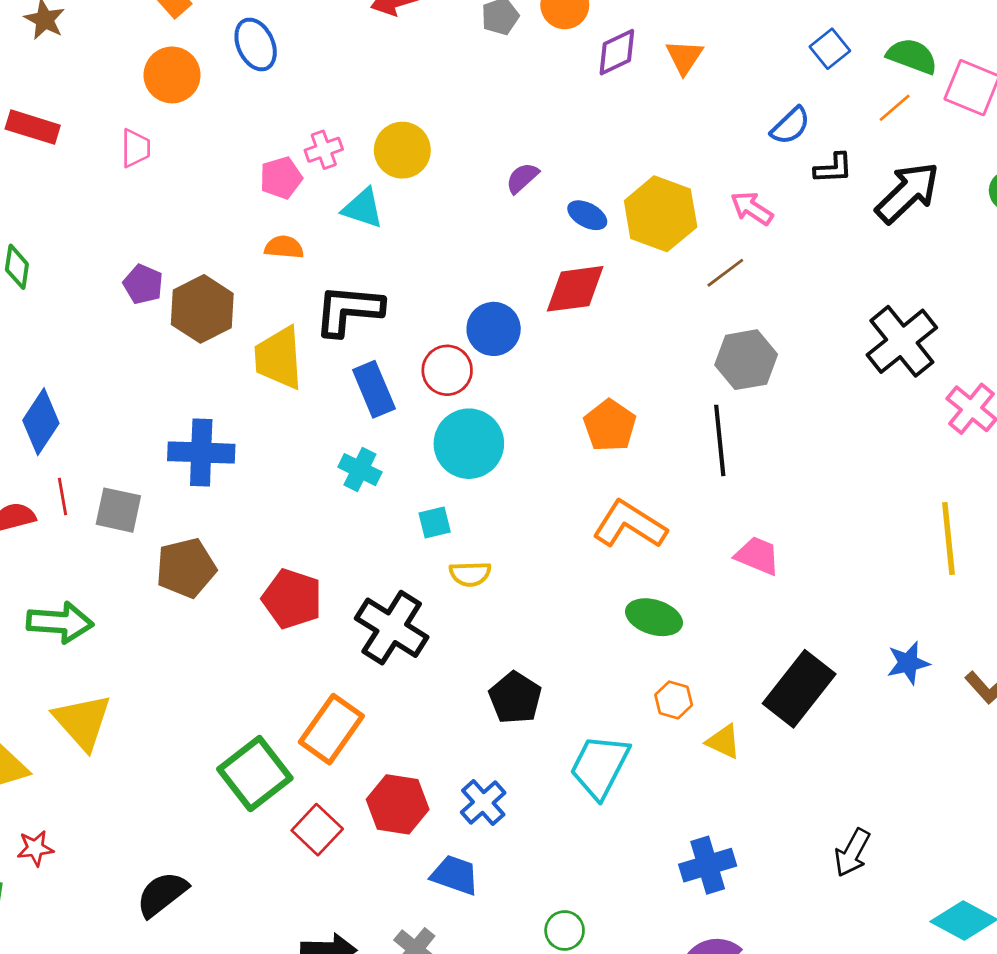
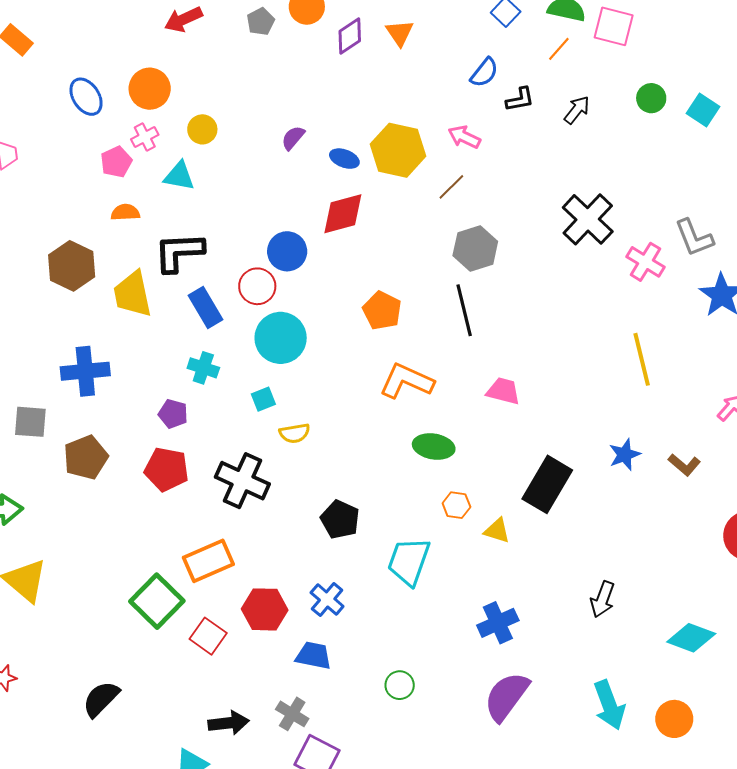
blue ellipse: (256, 44) -> (86, 97), moved
orange circle: (172, 75) -> (150, 89), moved
yellow circle: (402, 150) -> (202, 129), size x0.7
black arrow: (907, 193) -> (577, 110), size x0.6
purple pentagon: (143, 284) -> (173, 414), moved
orange rectangle: (331, 729) -> (208, 561), turned 39

